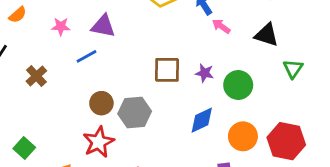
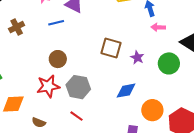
pink arrow: (221, 26) -> (158, 27), turned -48
green circle: (238, 85) -> (169, 63), moved
gray hexagon: (135, 113) -> (78, 87), moved

